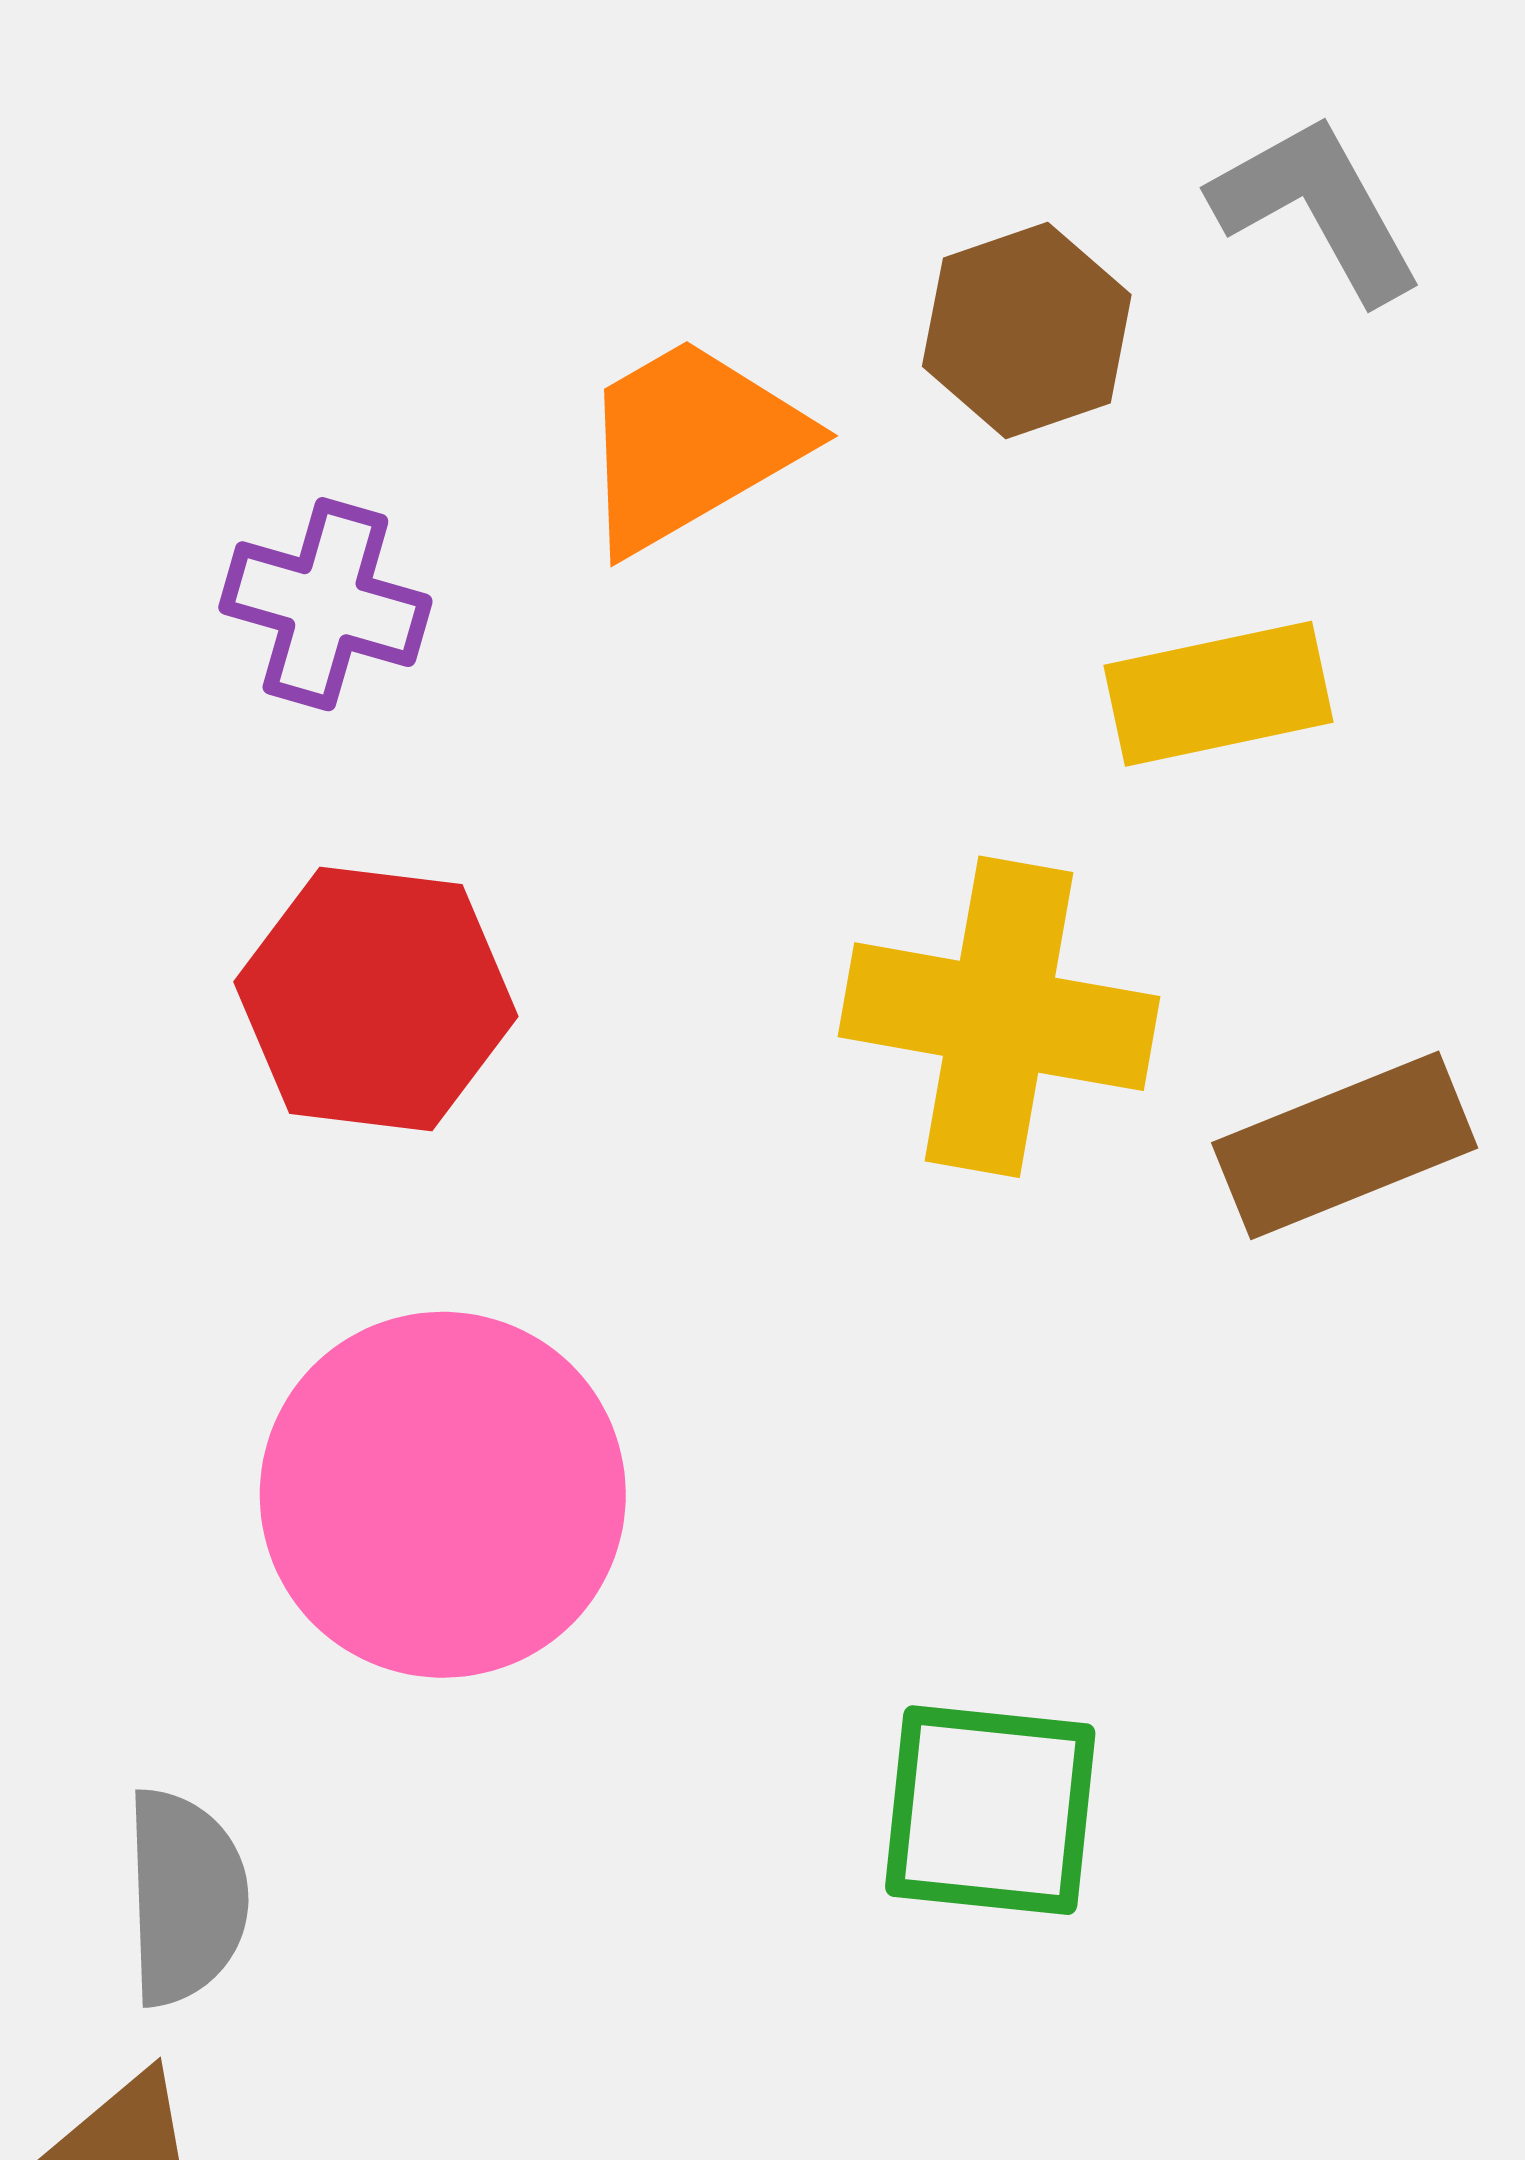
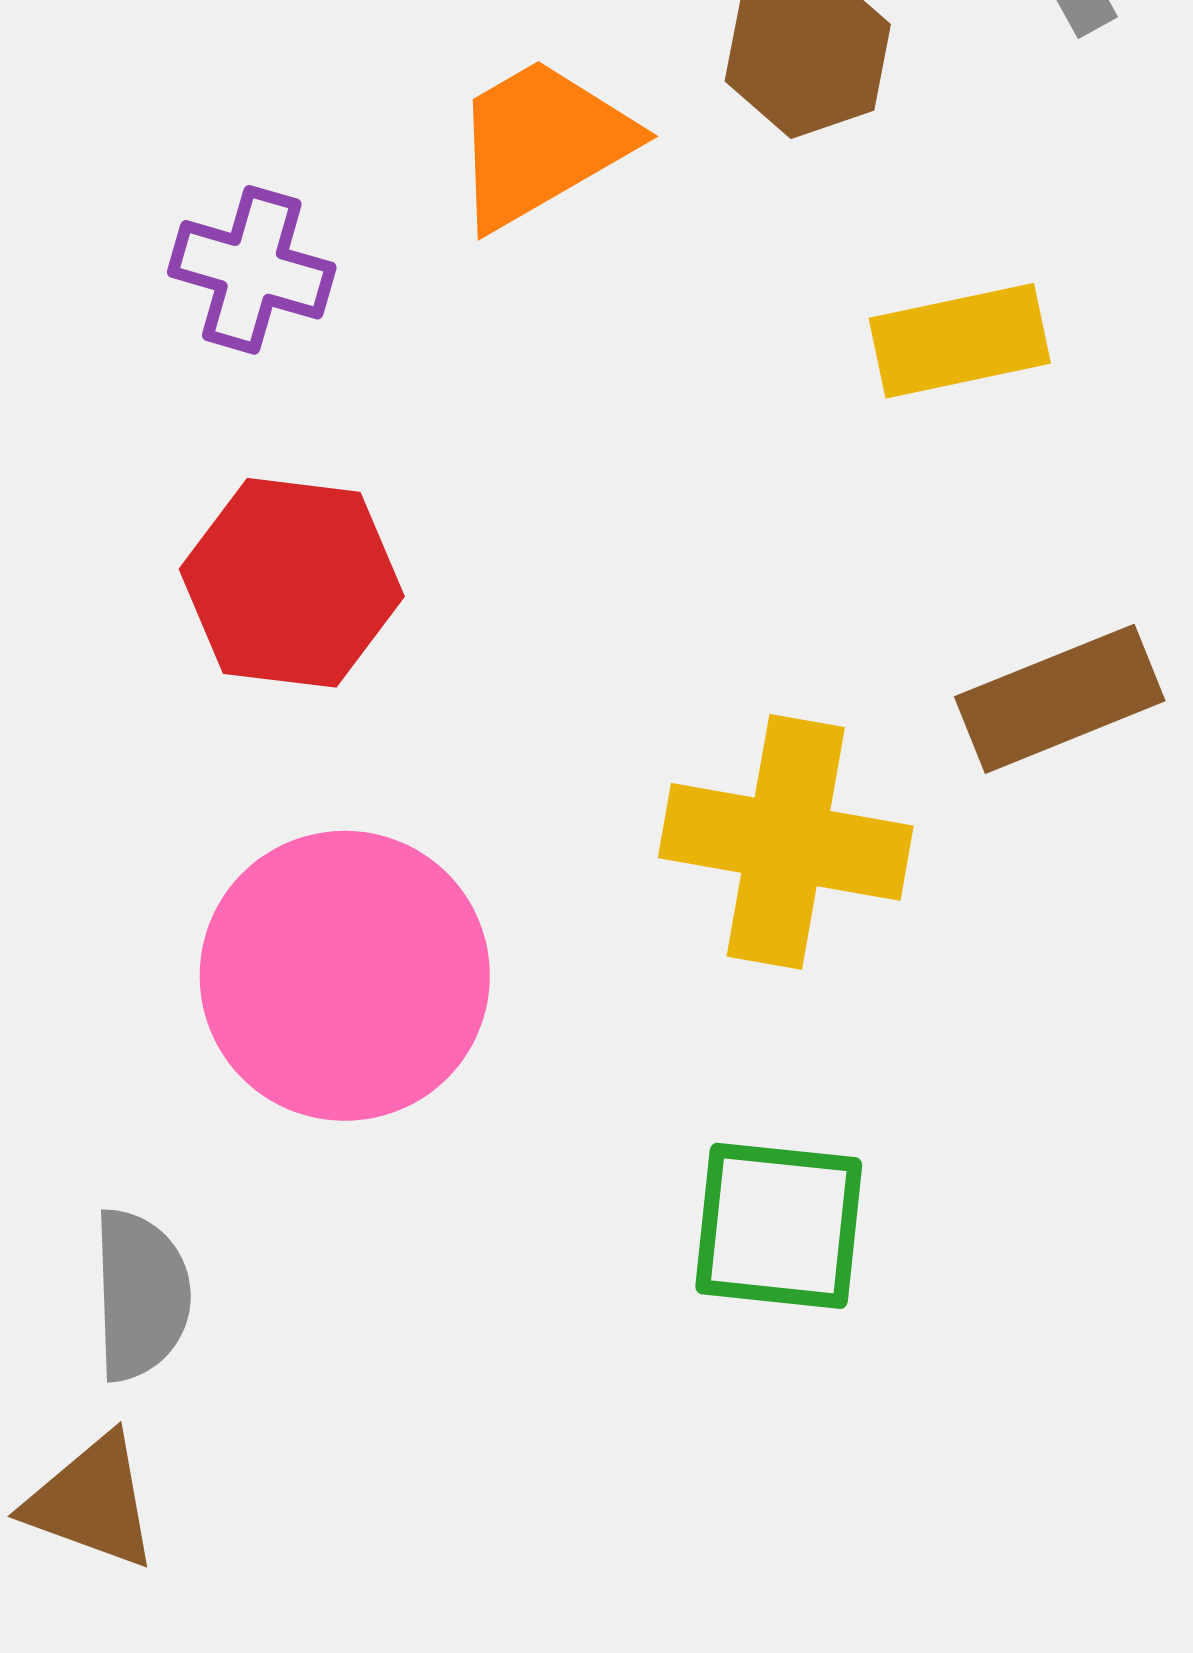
yellow cross: (999, 1017) -> (786, 842), moved

